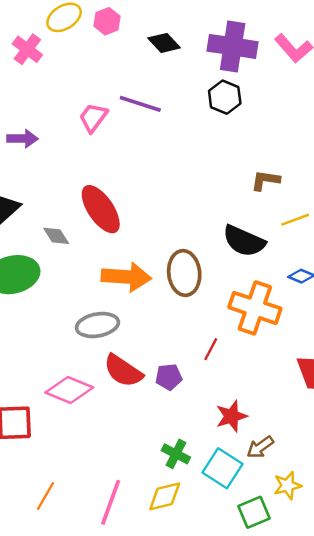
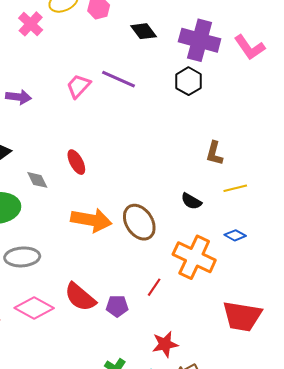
brown L-shape: (265, 180) -> (214, 153), turned -90
red ellipse: (101, 209) -> (76, 162), size x0.6
black semicircle: (244, 241) -> (191, 201), size x0.6
brown ellipse: (184, 273) -> (139, 222), turned -33
gray ellipse: (97, 325) -> (22, 257), moved

